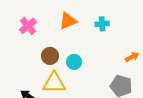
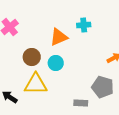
orange triangle: (68, 21) -> (59, 37), moved

